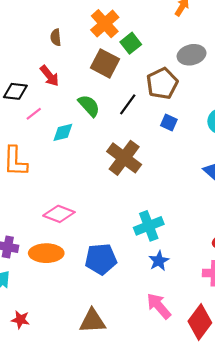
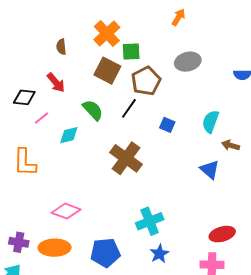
green square: (131, 43) -> (131, 51), turned 36
brown pentagon: (162, 83) -> (146, 81), moved

